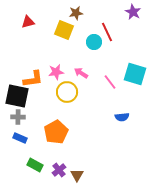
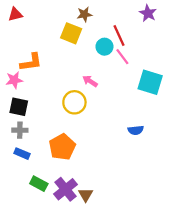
red triangle: (28, 22) -> (15, 14), moved
pink star: (56, 72) -> (14, 80), moved
orange L-shape: (33, 79) -> (31, 62), moved
pink line: (110, 82) -> (122, 57), moved
black square: (17, 96) -> (19, 107), size x0.7
purple cross: (59, 170) -> (66, 189), size x1.5

